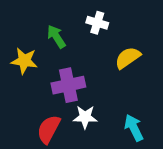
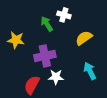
green arrow: (56, 36) -> (47, 24), moved
cyan arrow: (134, 128) -> (90, 71), moved

